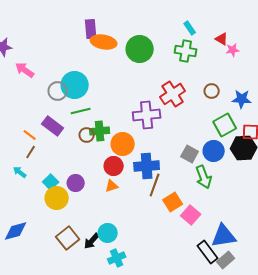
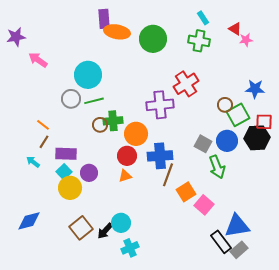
gray circle: (58, 91) -> (71, 99), moved
brown circle: (212, 91) -> (225, 105), moved
purple rectangle: (53, 126) -> (66, 154), moved, turned -35

